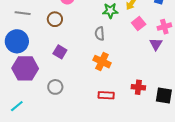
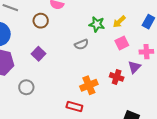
gray semicircle: (100, 34) -> (81, 44), turned -120
orange cross: (102, 62) -> (89, 85), moved, turned 30
red cross: (138, 87) -> (117, 77), moved

